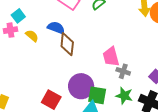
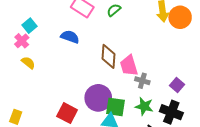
pink cross: (10, 30) -> (22, 41), turned -32
yellow semicircle: (32, 36) -> (28, 63), moved
brown diamond: (67, 44) -> (108, 56), moved

